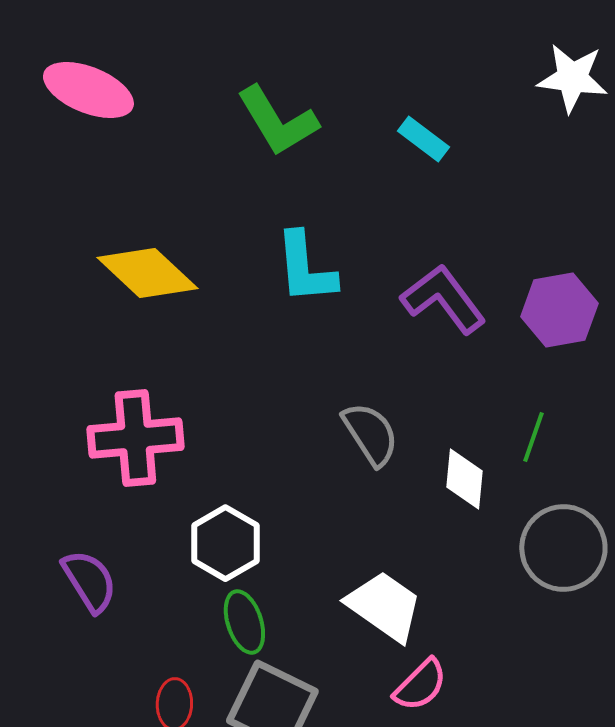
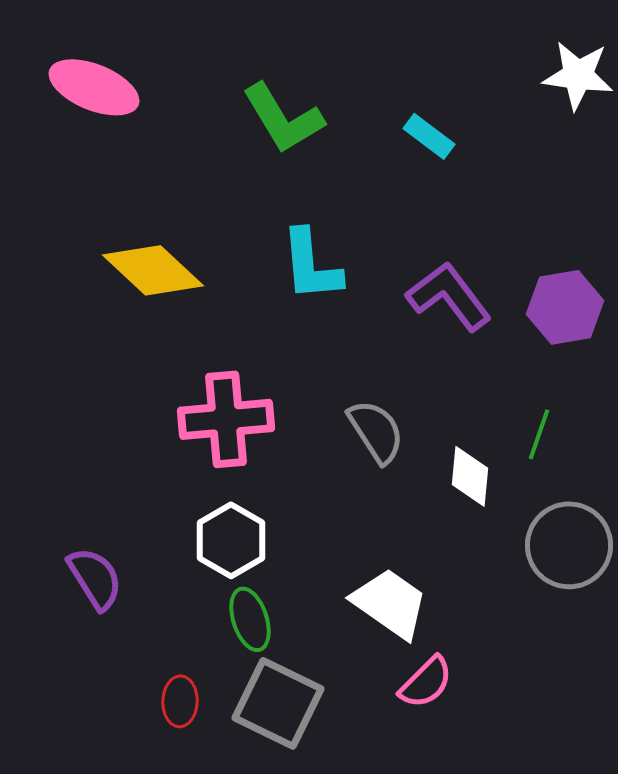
pink cross: (135, 438) -> (226, 419), moved

